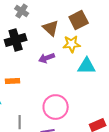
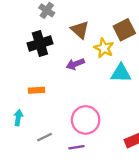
brown square: (79, 20) -> (124, 30), moved
yellow star: (72, 44) -> (104, 48), turned 30
gray line: (20, 122) -> (45, 137), turned 64

